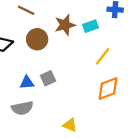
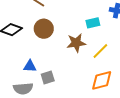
brown star: (65, 25) -> (76, 43), moved
gray square: (48, 78) -> (48, 78), moved

